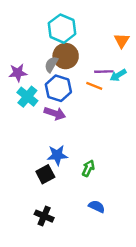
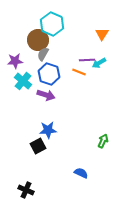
brown circle: (66, 56) -> (38, 40), moved
green arrow: (88, 168) -> (103, 141), moved
black cross: (44, 216) -> (26, 190), moved

